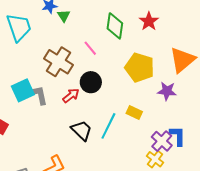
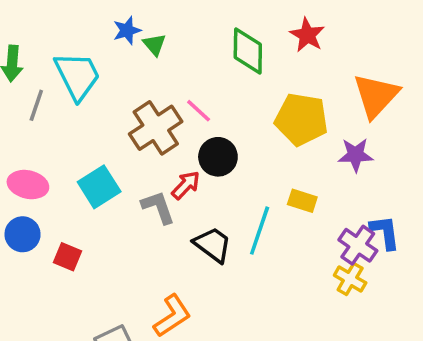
pink line: (90, 48) -> (199, 111), moved
brown cross: (58, 62) -> (156, 128), turned 32
gray L-shape: (39, 95) -> (158, 207), moved

